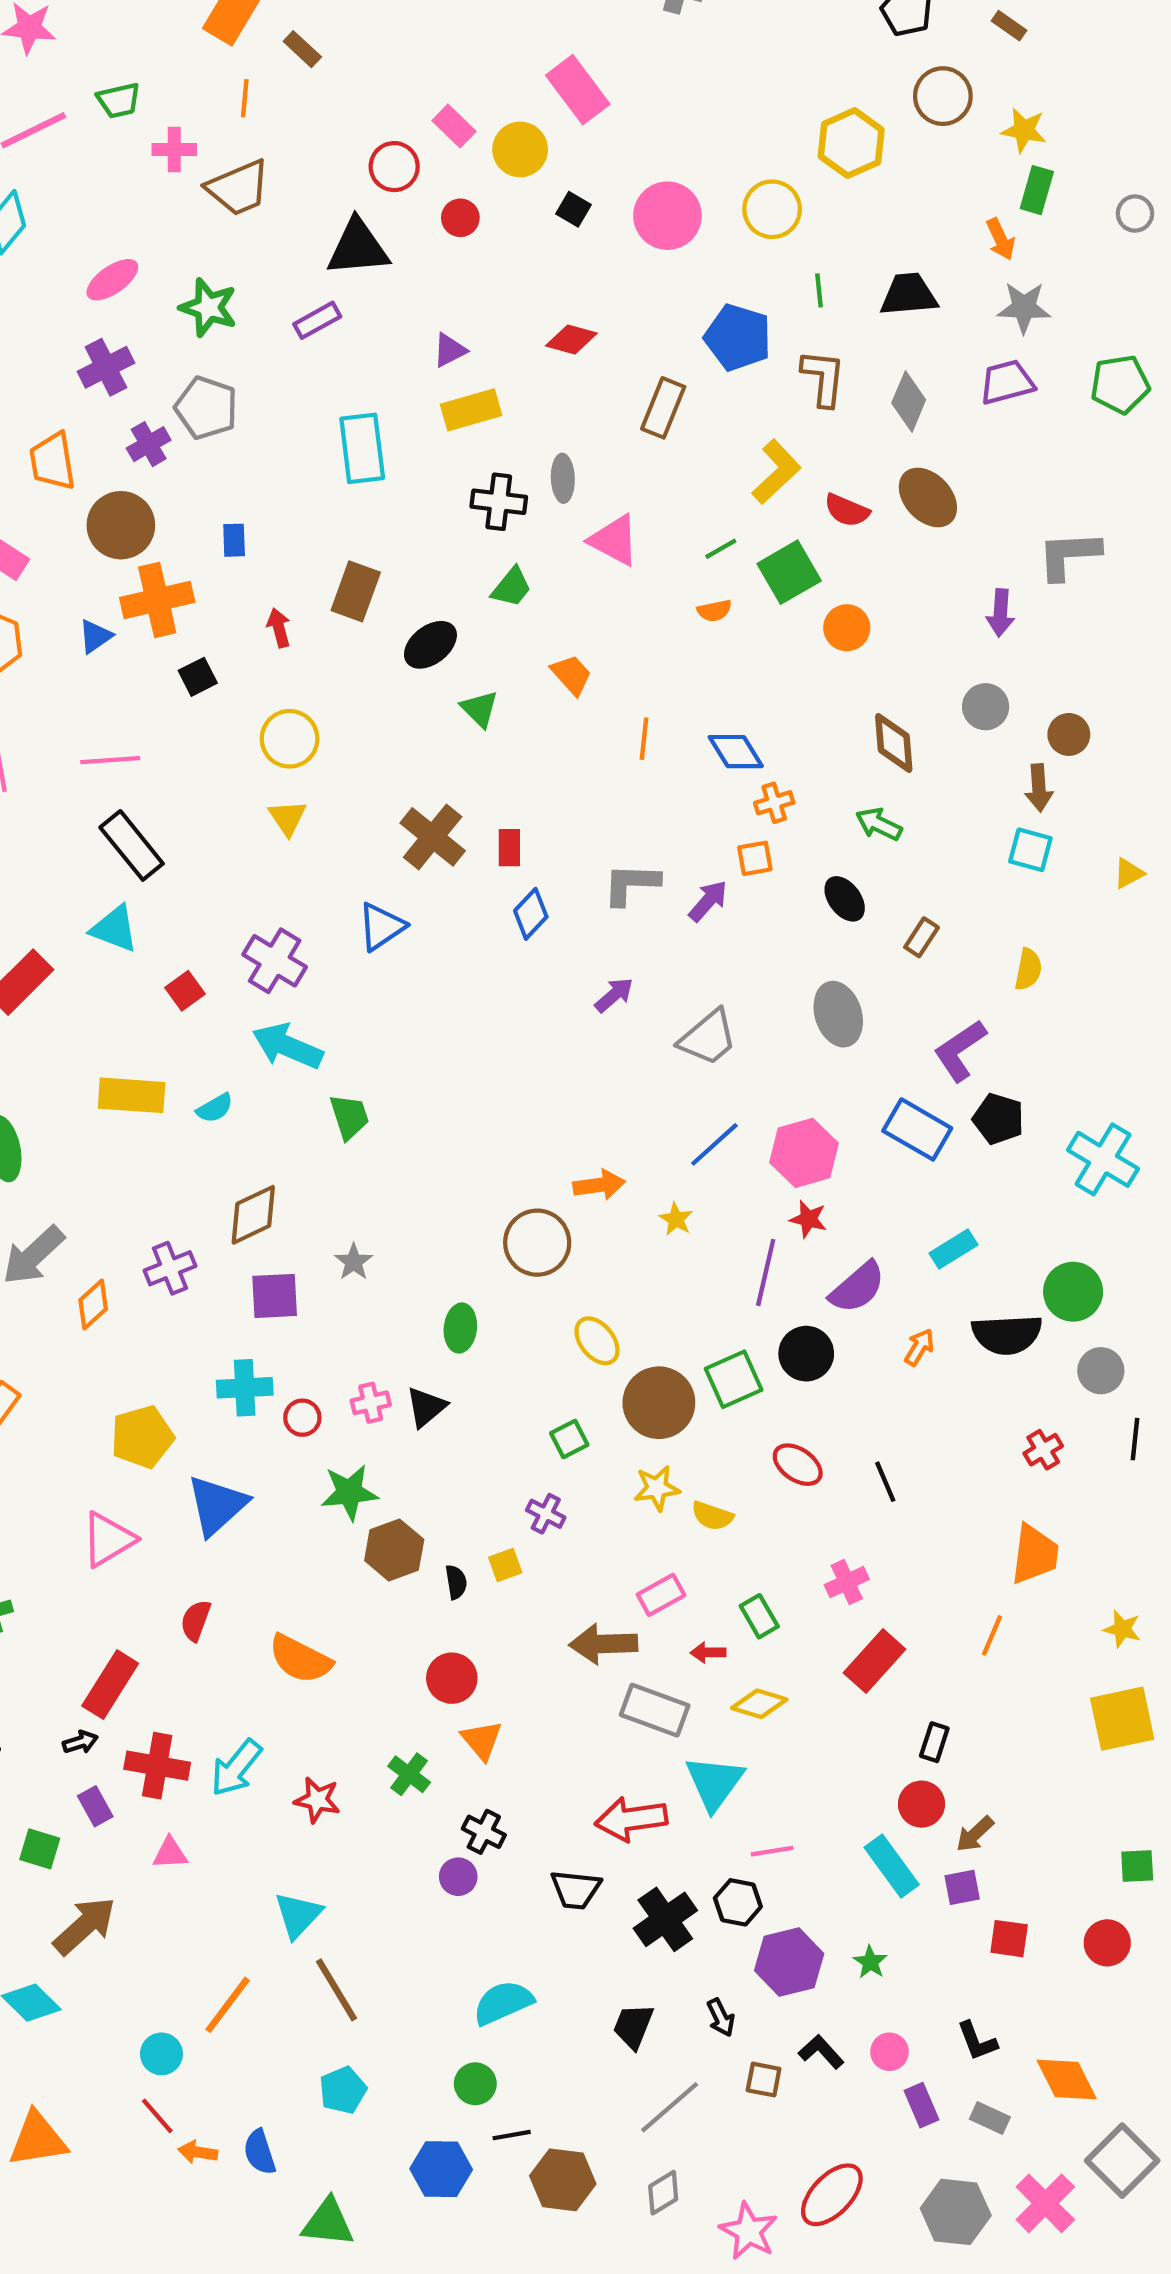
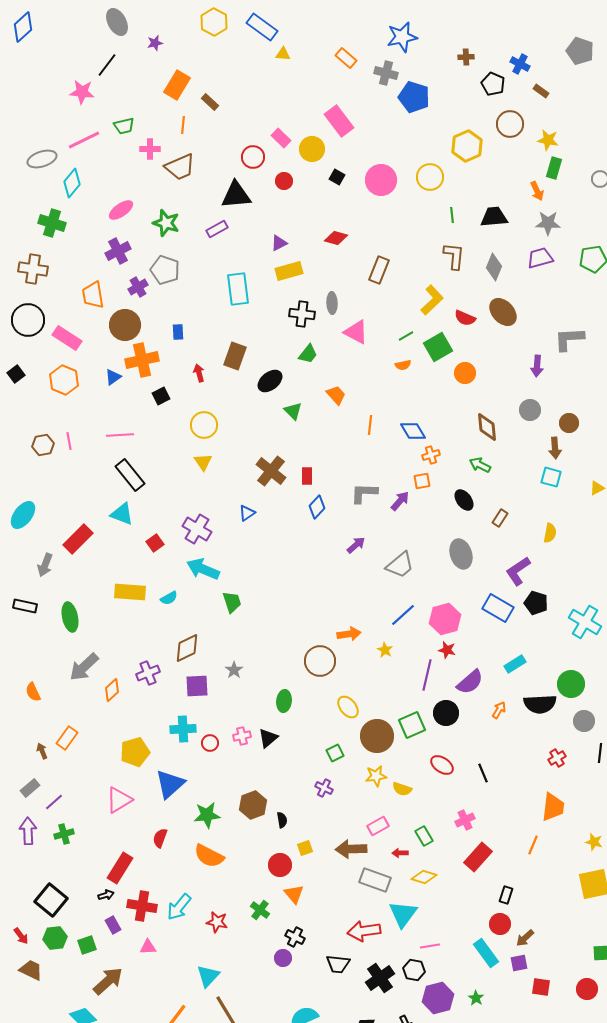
blue pentagon: (738, 337) -> (414, 97), moved
blue triangle: (381, 927) -> (247, 513), size x0.7
green star: (349, 1492) -> (207, 815), moved
yellow square: (505, 1565) -> (305, 848), moved
green square: (40, 1849) -> (87, 945), turned -36

